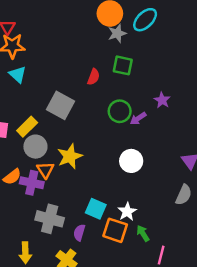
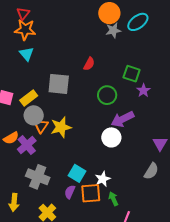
green square: (123, 65) -> (132, 74), moved
gray square: (60, 105) -> (59, 84), turned -30
purple arrow: (138, 118) -> (123, 119), moved, size x1.6
orange triangle: (45, 170) -> (41, 126), moved
purple cross: (32, 183) -> (27, 145), turned 30
orange square: (115, 230) -> (91, 193), turned -30
purple semicircle: (79, 233) -> (70, 192), moved

